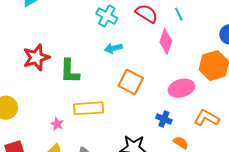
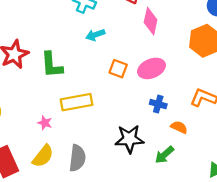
orange square: (131, 82) -> (118, 69), size x0.7
pink ellipse: (181, 88) -> (152, 68), moved

